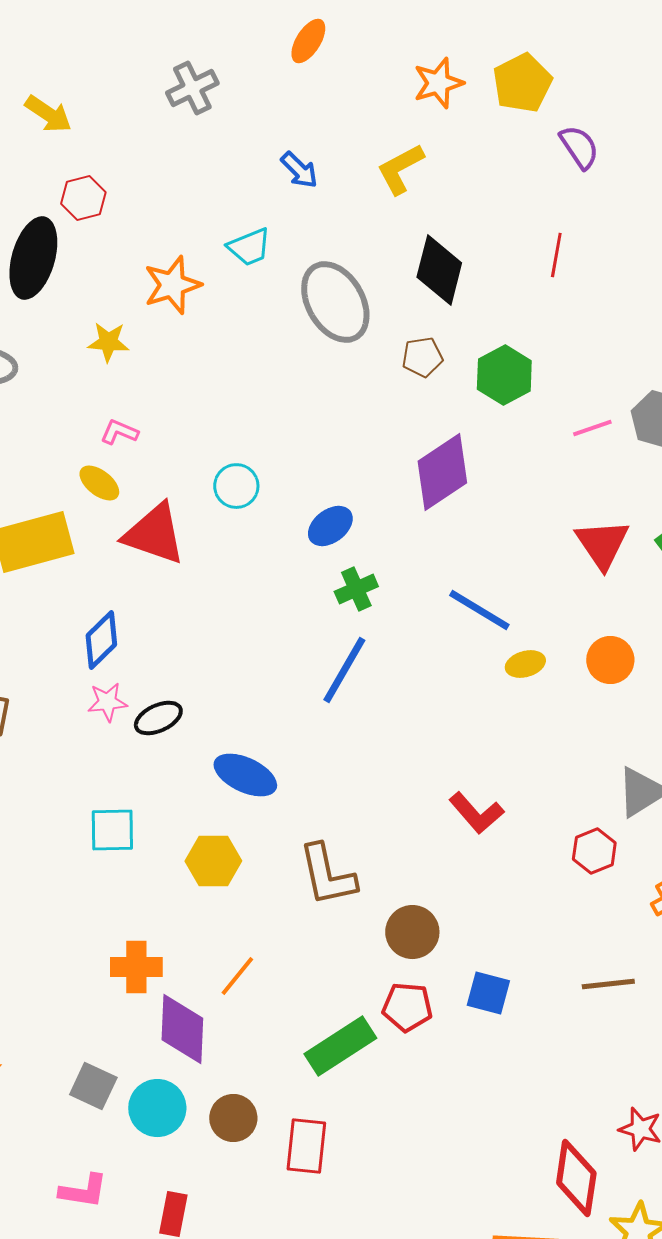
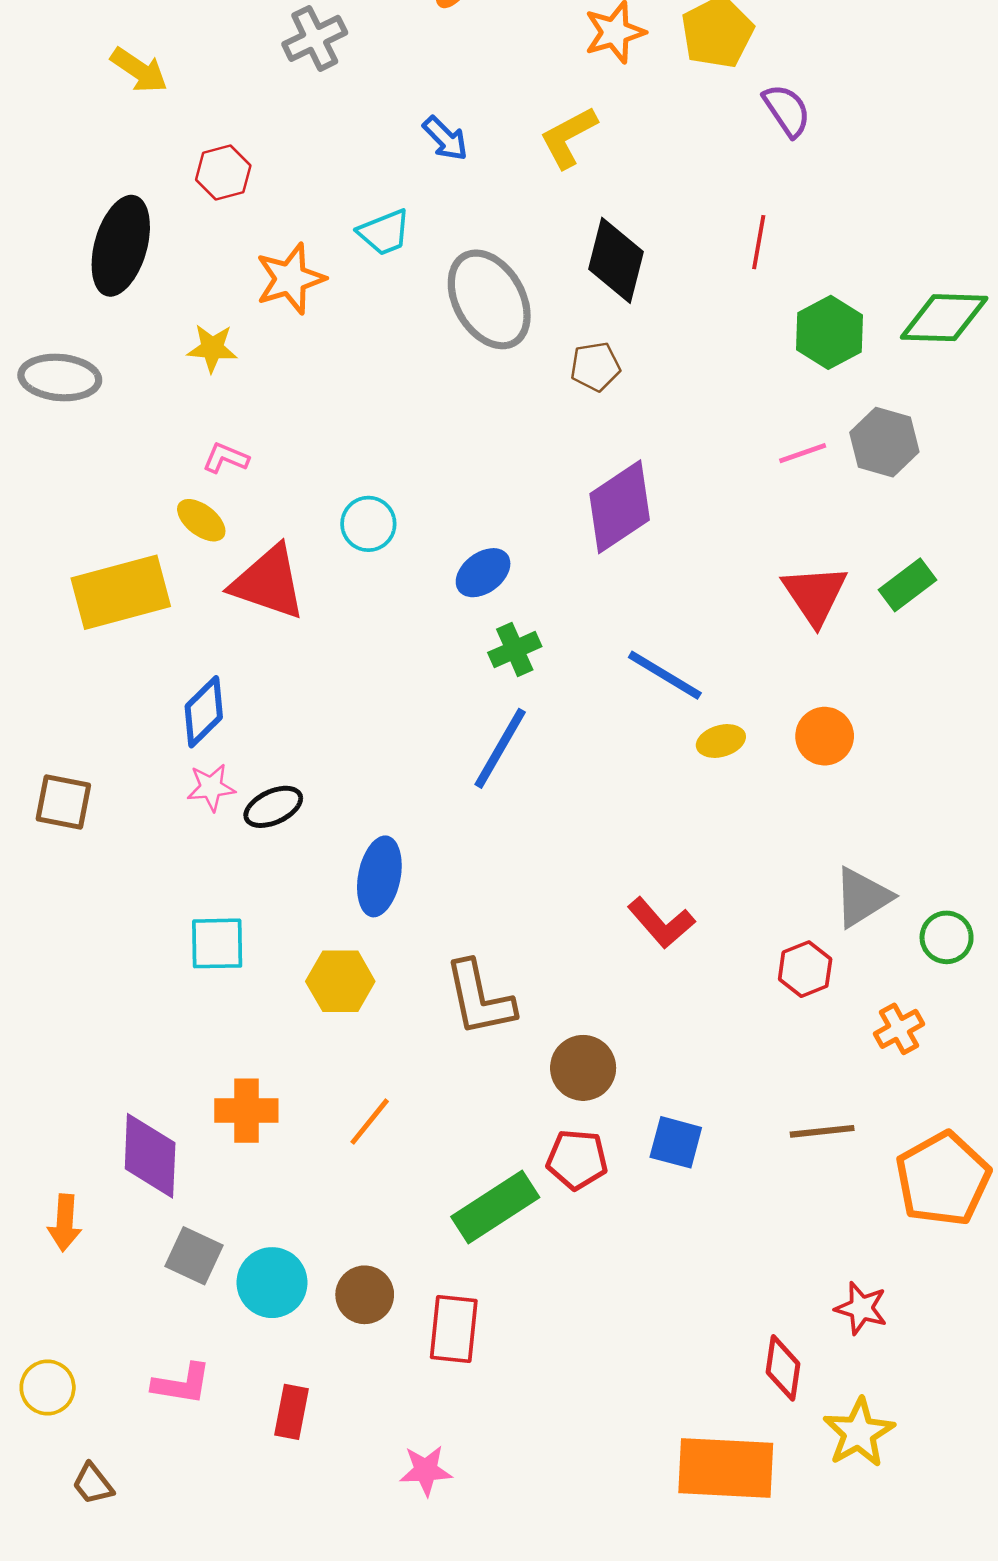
red hexagon: (83, 198) -> (223, 173), moved
green hexagon: (504, 375) -> (829, 332), moved
blue ellipse: (245, 775) -> (379, 876), turned 76
purple diamond: (182, 1029) -> (150, 1156), moved
red diamond: (576, 1178) -> (783, 1368), size x0.7

